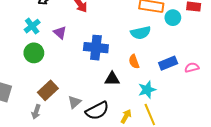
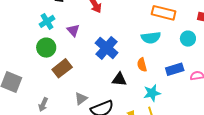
cyan circle: (173, 18) -> (188, 39), moved
blue cross: (96, 48) -> (107, 48), turned 30
brown rectangle: (48, 90) -> (62, 68), moved

